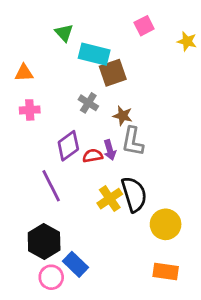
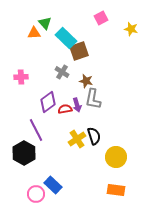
cyan rectangle: (94, 54) -> (66, 38), turned 30
orange triangle: (24, 73) -> (34, 33), moved
black semicircle: (134, 194) -> (94, 136), size x0.7
black hexagon: (44, 241) -> (24, 153), moved

